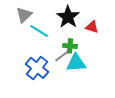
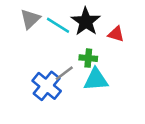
cyan line: (39, 31) -> (58, 25), moved
gray line: (62, 56) -> (64, 73), moved

